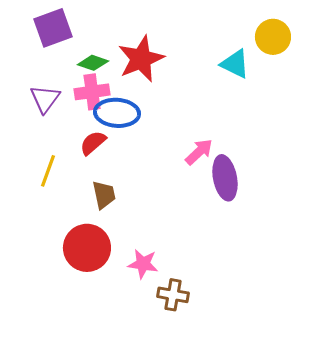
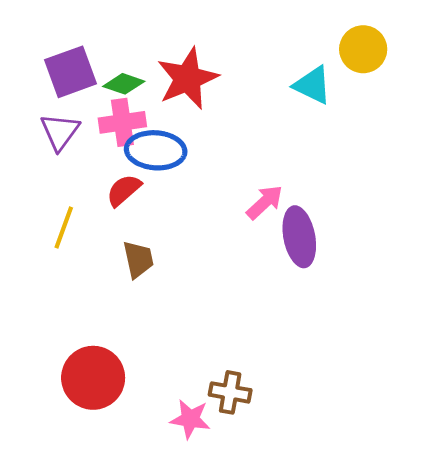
purple square: (53, 28) -> (70, 72), moved
red circle: (87, 248) -> (93, 378), moved
pink star: (143, 264) -> (190, 419), moved

